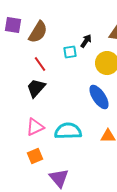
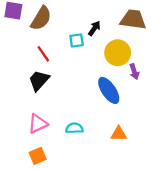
cyan semicircle: (68, 131) -> (74, 128), size x0.6

